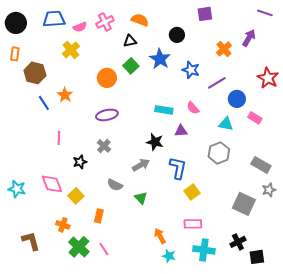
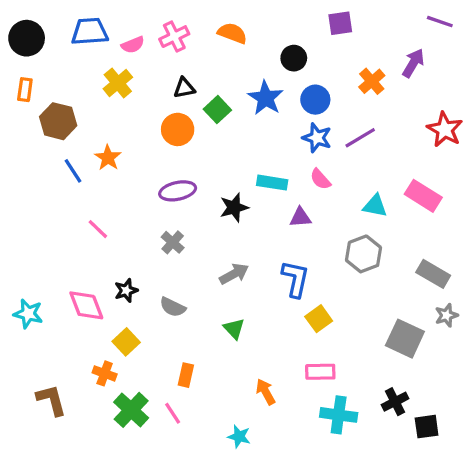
black triangle: (130, 41) -> (184, 88), moved
blue star: (191, 70) -> (317, 138), moved
blue circle: (237, 99) -> (315, 100), moved
pink rectangle: (255, 118) -> (423, 196), size x1.5
pink line: (59, 138) -> (98, 229), turned -48
black star: (155, 142) -> (234, 207), moved, turned -30
black star: (80, 162) -> (126, 290), moved
gray semicircle: (115, 185) -> (173, 307), moved
yellow square: (76, 196) -> (126, 342), moved
orange rectangle: (99, 216) -> (186, 375), moved
cyan star: (169, 256) -> (239, 437), moved

